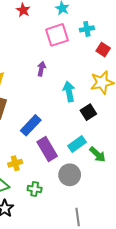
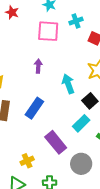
pink square: (57, 35) -> (48, 31), turned 30
blue rectangle: (31, 125) -> (34, 108), moved
cyan rectangle: (77, 144) -> (81, 123), moved

